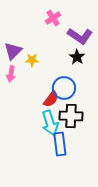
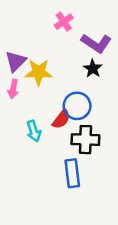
yellow star: (32, 60) -> (39, 72), size x1.6
cyan arrow: (50, 123) -> (34, 131), moved, size x0.7

